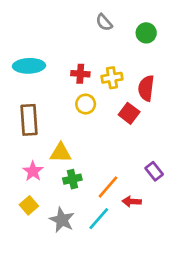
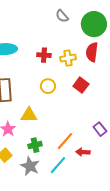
green circle: (146, 33) -> (94, 24), size x1.6
red semicircle: (146, 88) -> (92, 52), moved
yellow circle: (86, 104) -> (48, 86), moved
green cross: (72, 179) -> (35, 145), moved

